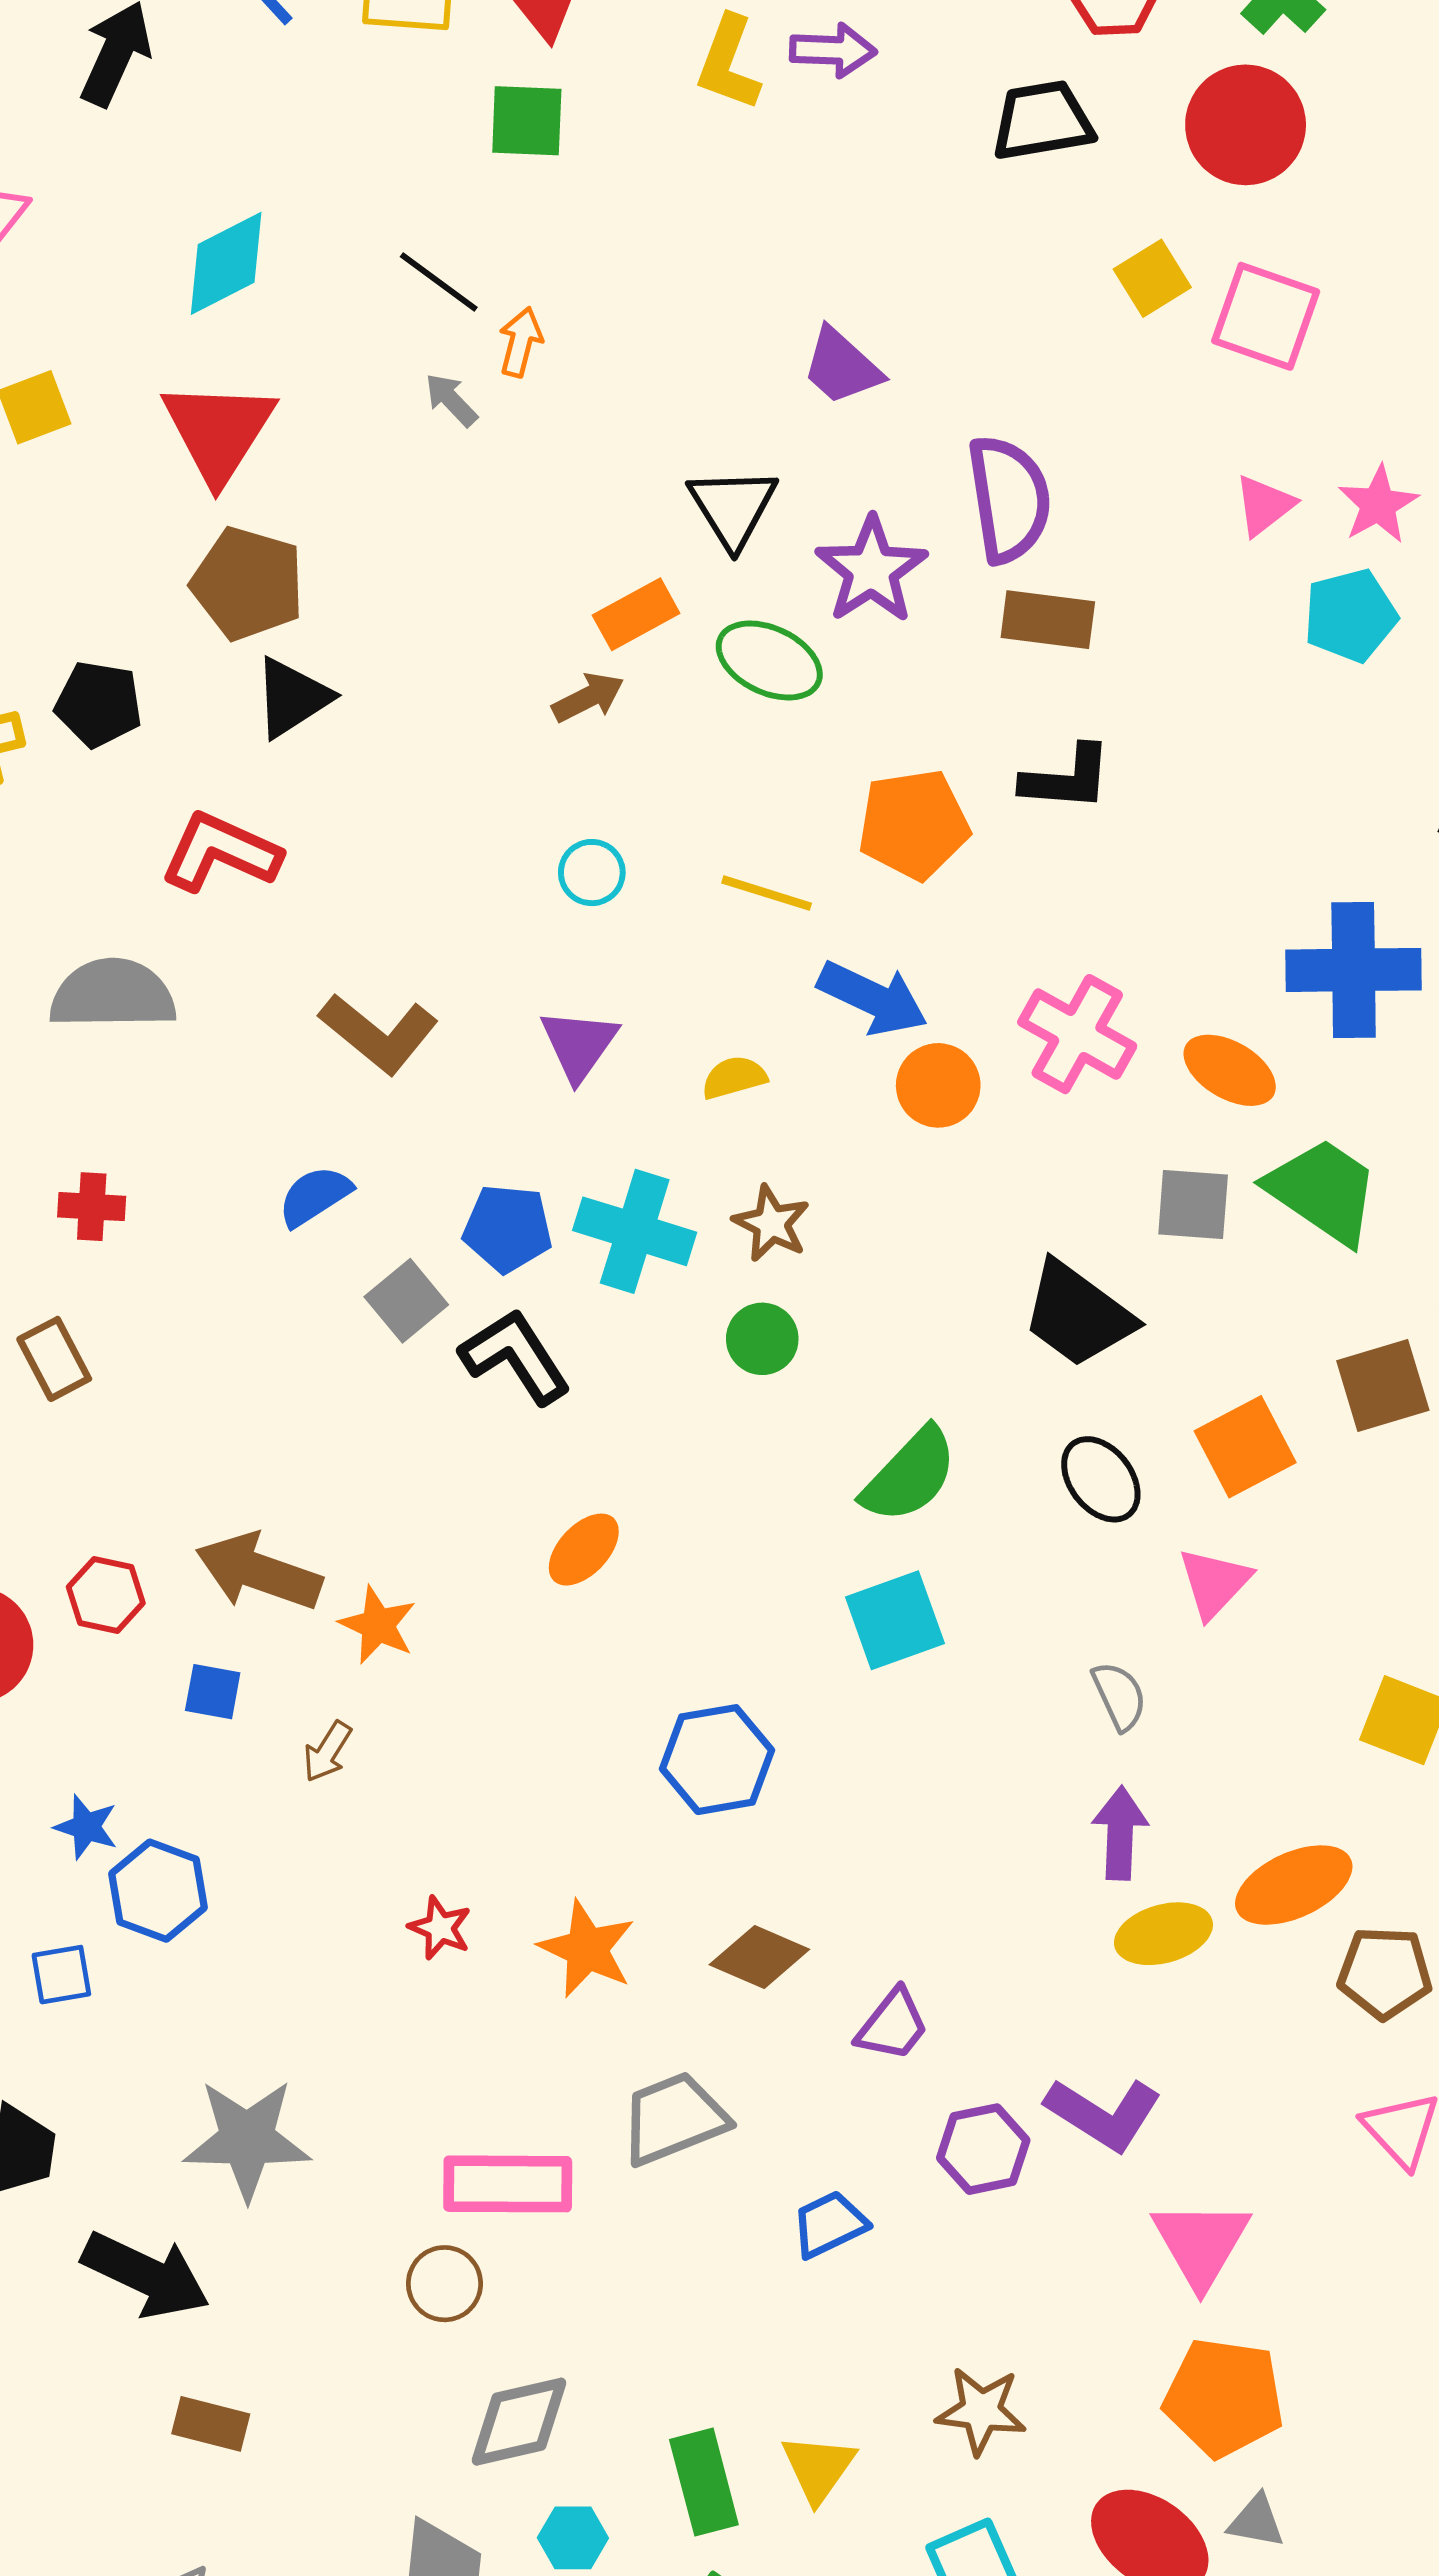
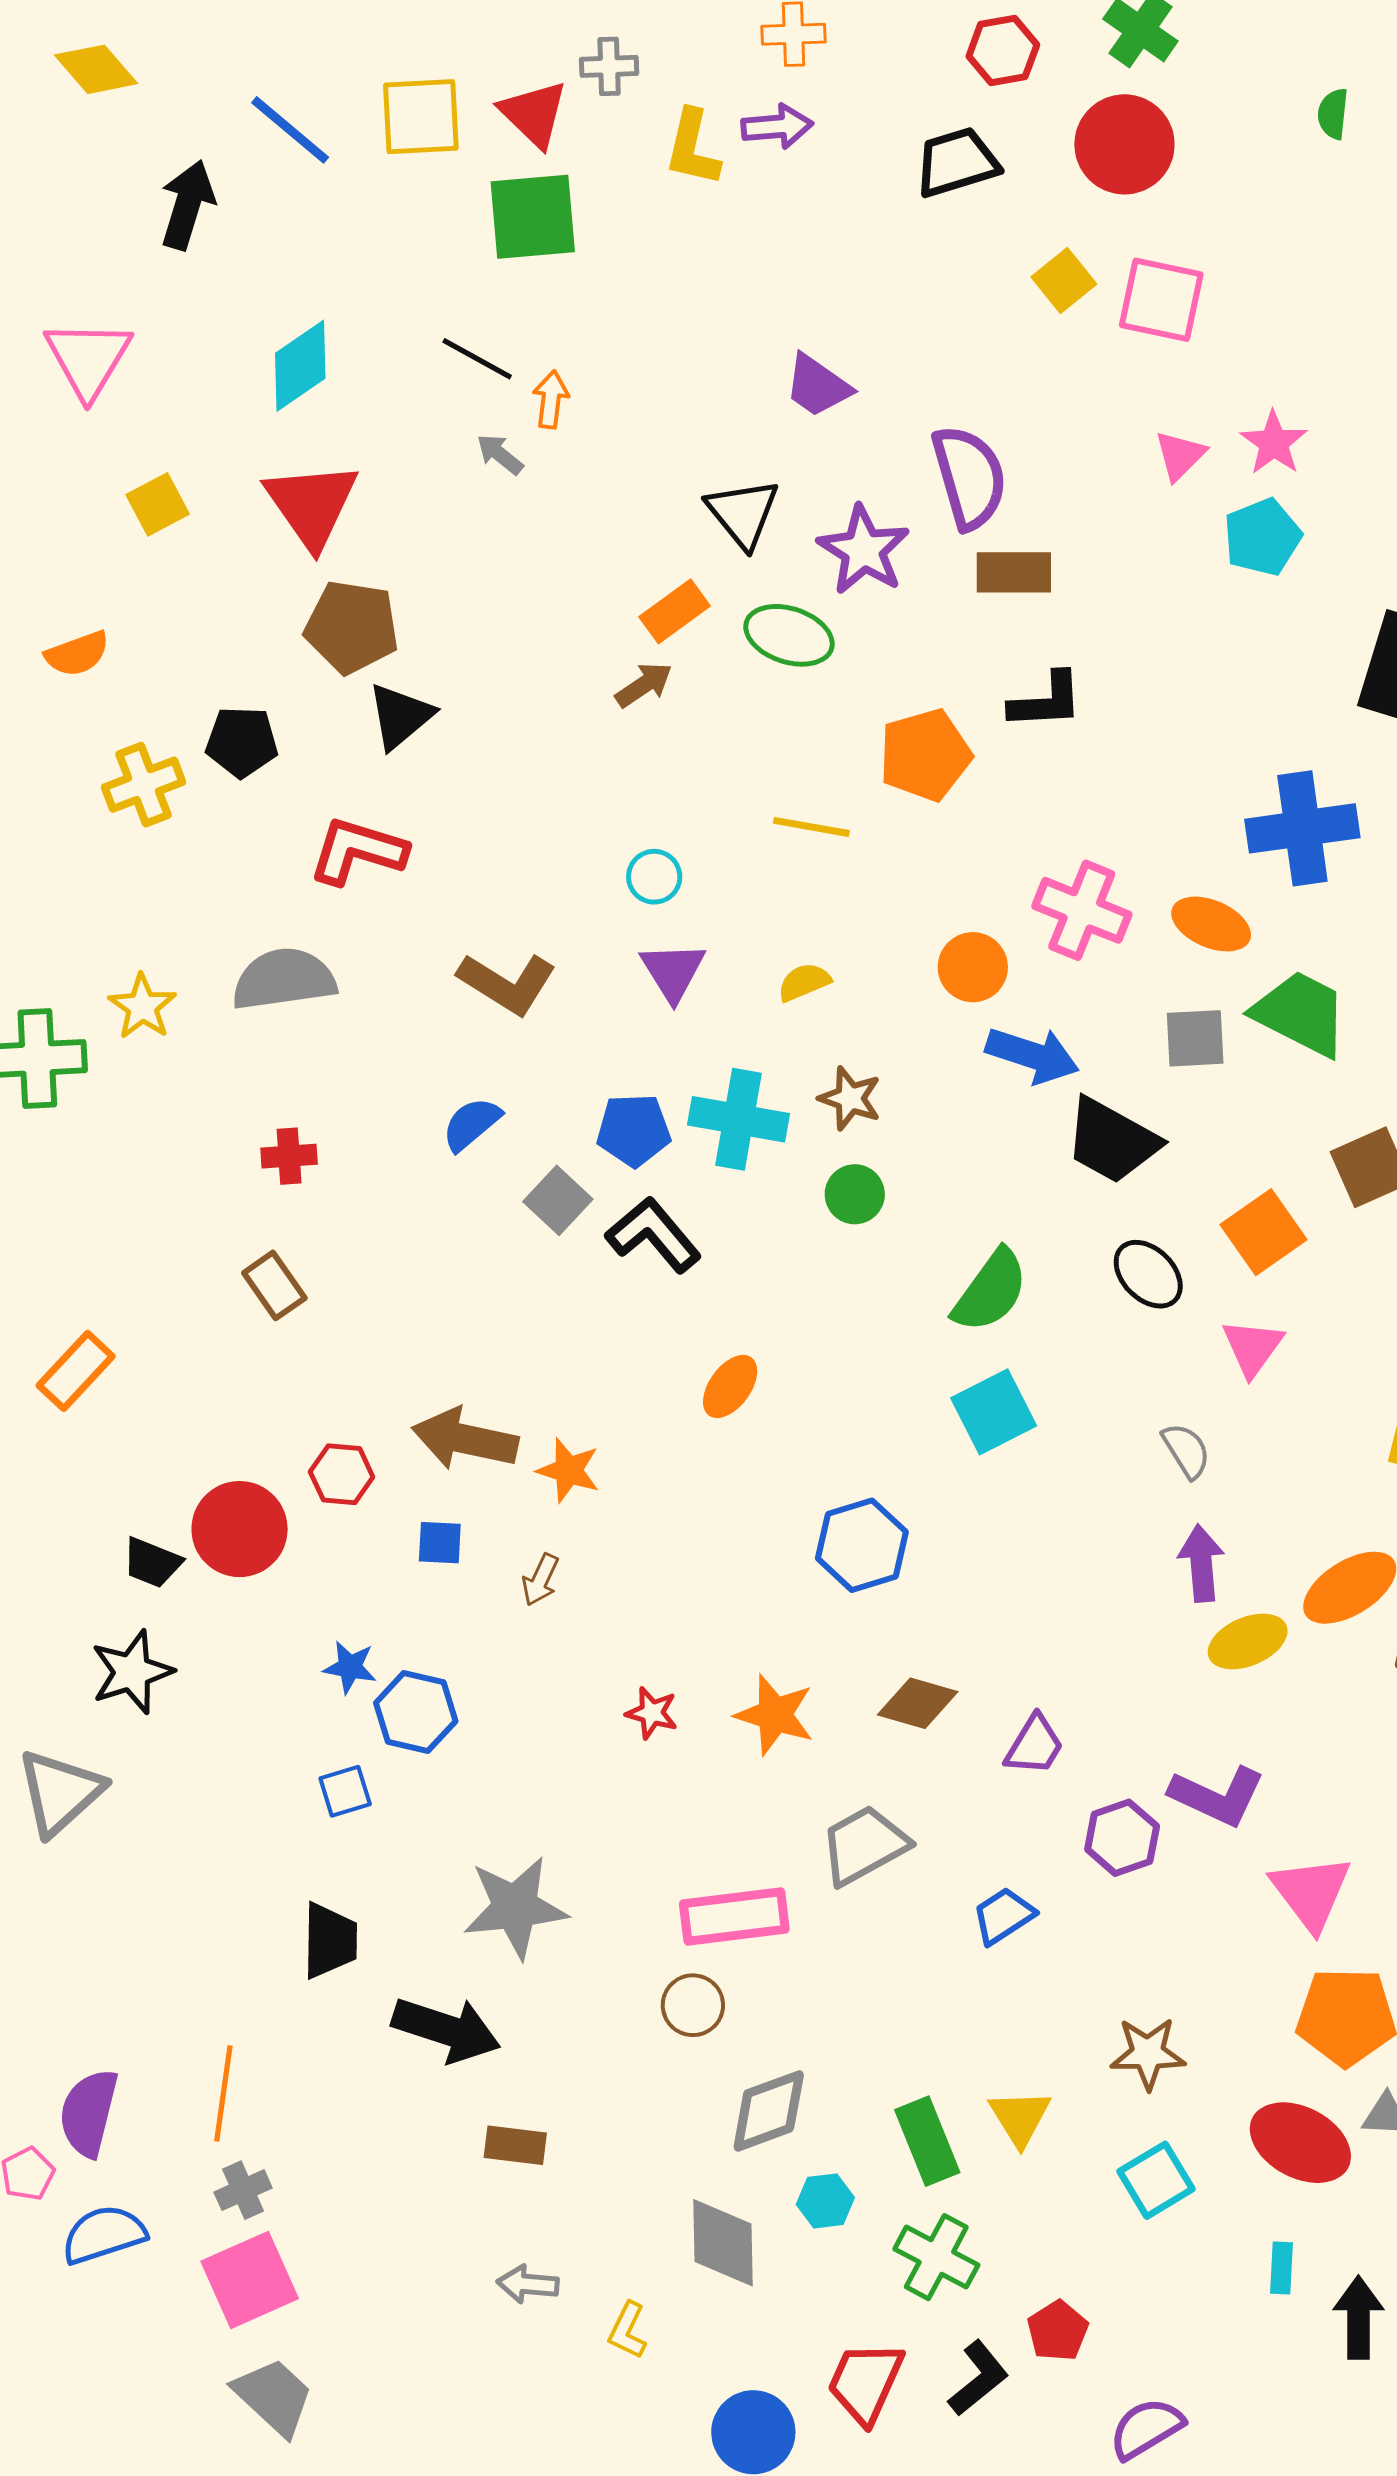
green square: (527, 121) -> (533, 217), size x1.4
cyan circle: (592, 873) -> (654, 877), moved
blue arrow: (873, 998) -> (1032, 1055), moved

